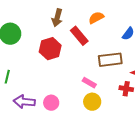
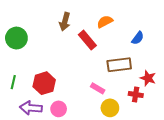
red hexagon: (50, 49) -> (44, 83), moved
yellow circle: (92, 102) -> (110, 108), moved

